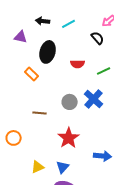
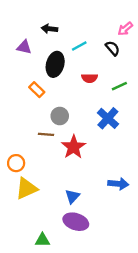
cyan line: (69, 24) -> (79, 46), moved
gray circle: (70, 102) -> (60, 116), moved
red star: (69, 138) -> (74, 147), moved
yellow triangle: (38, 167) -> (26, 188), moved, size x1.5

